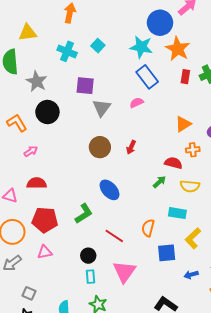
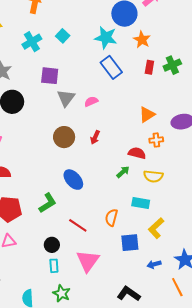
orange star: (178, 49) -> (142, 40), size x0.7
cyan cross: (67, 51) -> (32, 42), turned 36
pink semicircle: (137, 103) -> (91, 102), moved

